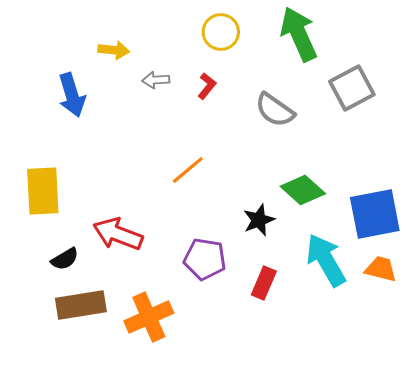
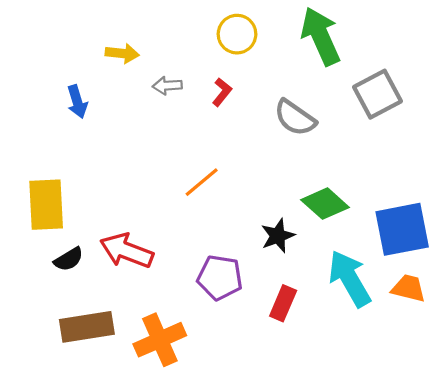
blue arrow: (72, 95) -> (77, 102), size x0.7
black semicircle: (65, 259) -> (69, 259), moved

